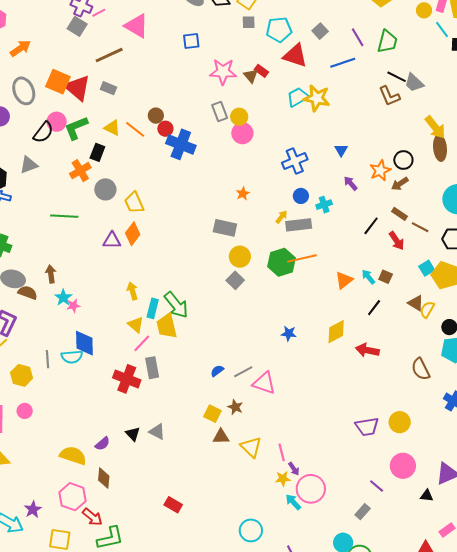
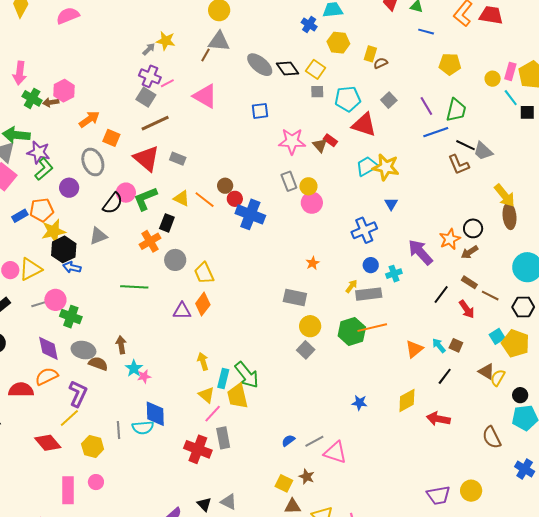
brown line: (109, 55) -> (155, 123), moved
blue line: (343, 63) -> (436, 132), moved
orange square: (58, 82) -> (111, 138), moved, size x0.7
blue triangle: (341, 150) -> (391, 204), moved
purple arrow: (351, 183) -> (420, 252), size x1.8

